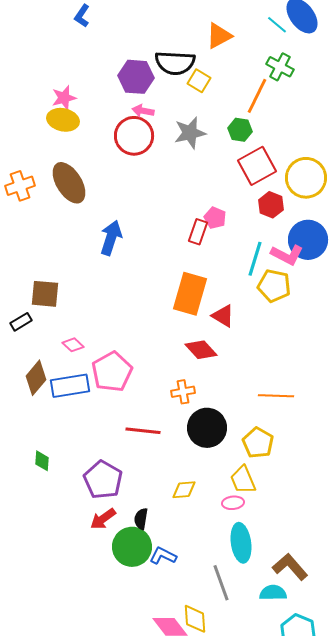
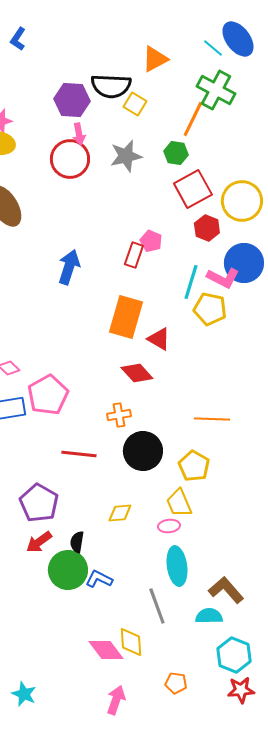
green cross: (280, 67) -> (216, 90), size x1.4
pink arrow: (143, 111) -> (79, 134), turned -110
blue arrow: (111, 238) -> (69, 267), moved

